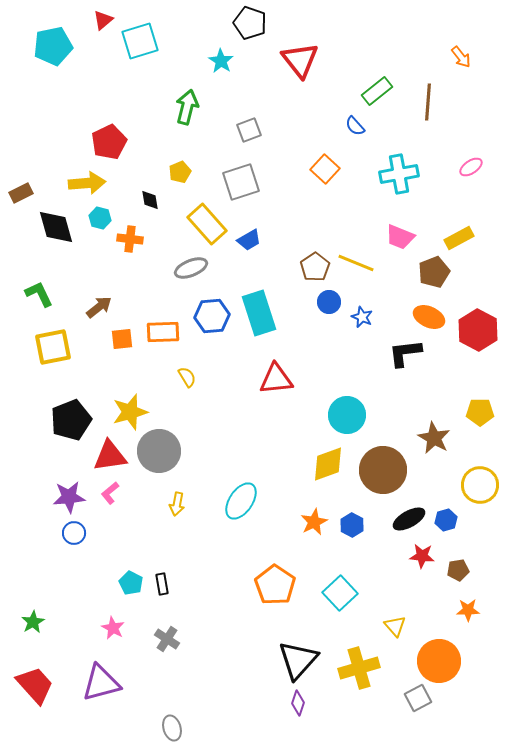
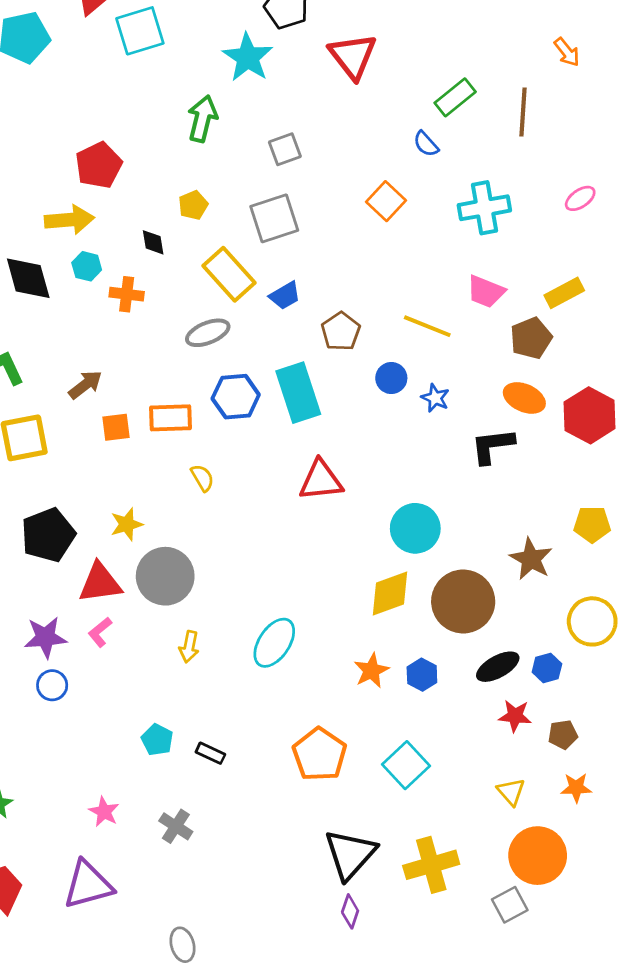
cyan star: (221, 61) -> (248, 57), size x1.5
brown pentagon: (315, 267) -> (341, 331), moved
yellow star: (130, 412) -> (127, 524), size x0.7
cyan pentagon: (131, 583) -> (157, 740), moved
black rectangle: (162, 584) -> (210, 753), moved, turned -55
yellow triangle: (395, 626) -> (511, 792), moved

